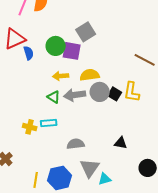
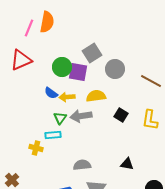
blue semicircle: (29, 53) -> (51, 93), moved, turned 144
gray circle: (100, 92) -> (115, 69), moved
yellow L-shape: (132, 92) -> (150, 120), moved
green triangle: (54, 97) -> (60, 118), turned 32
cyan rectangle: (49, 123) -> (53, 135), moved

